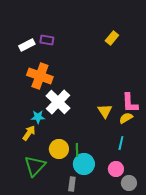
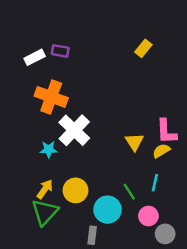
yellow arrow: (29, 133) -> (45, 189), moved
green line: (77, 150) -> (129, 192), moved, turned -32

